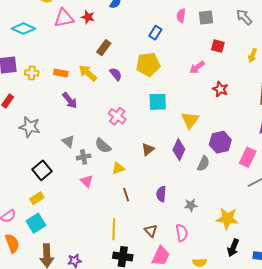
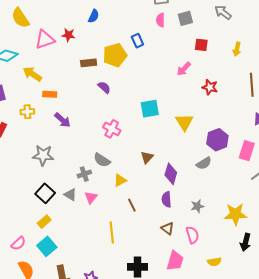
blue rectangle: (155, 33) -> (137, 41), turned -48
brown rectangle: (104, 48) -> (89, 63), turned 56
yellow pentagon: (148, 64) -> (115, 55), moved
yellow cross: (32, 73) -> (27, 112), moved
yellow arrow: (88, 73) -> (32, 74), moved
gray star: (30, 127) -> (43, 155), moved
gray triangle: (68, 141) -> (70, 195), moved
purple diamond: (179, 150) -> (171, 174), moved
gray semicircle: (203, 164) -> (204, 163), turned 42
pink triangle: (87, 181) -> (91, 197), turned 32
yellow line: (114, 229) -> (112, 232), moved
brown triangle: (151, 231) -> (168, 228), moved

